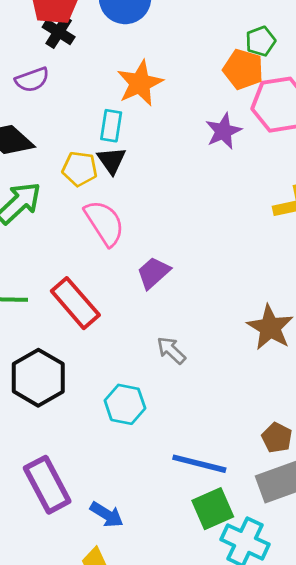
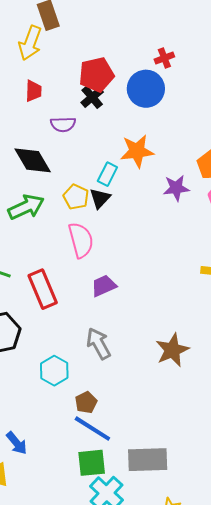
purple star: (223, 131) -> (176, 188), moved
gray arrow: (171, 350) -> (98, 344), size x1.4
brown pentagon: (277, 438) -> (86, 402), moved

